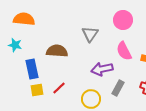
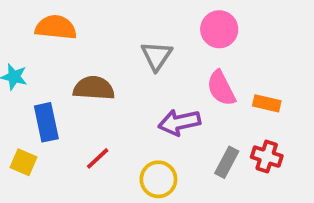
orange semicircle: (24, 19) -> (56, 27), moved
gray rectangle: (118, 88) -> (227, 162), moved
yellow square: (37, 90) -> (24, 162), moved, turned 32

